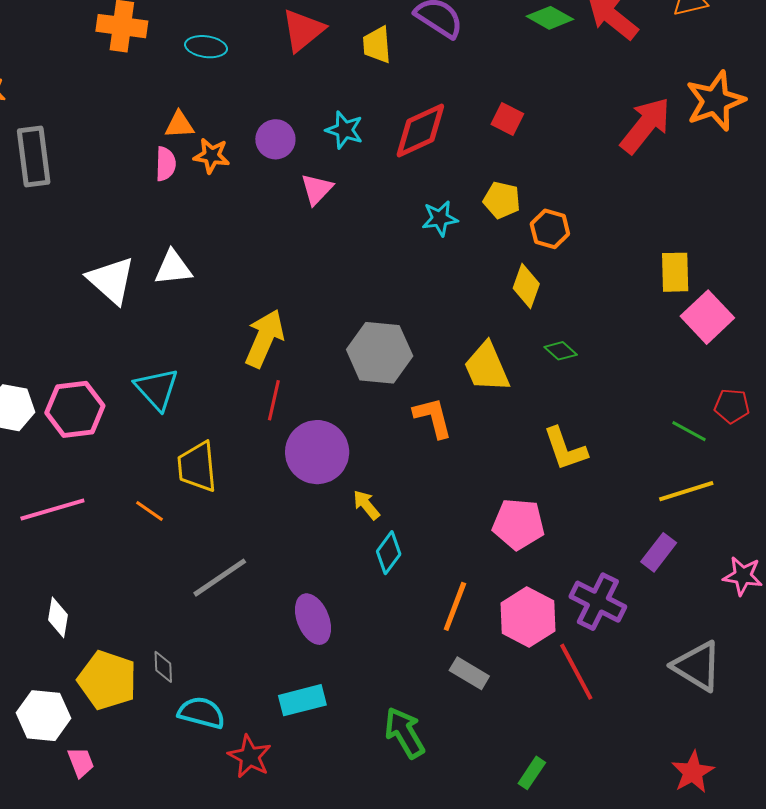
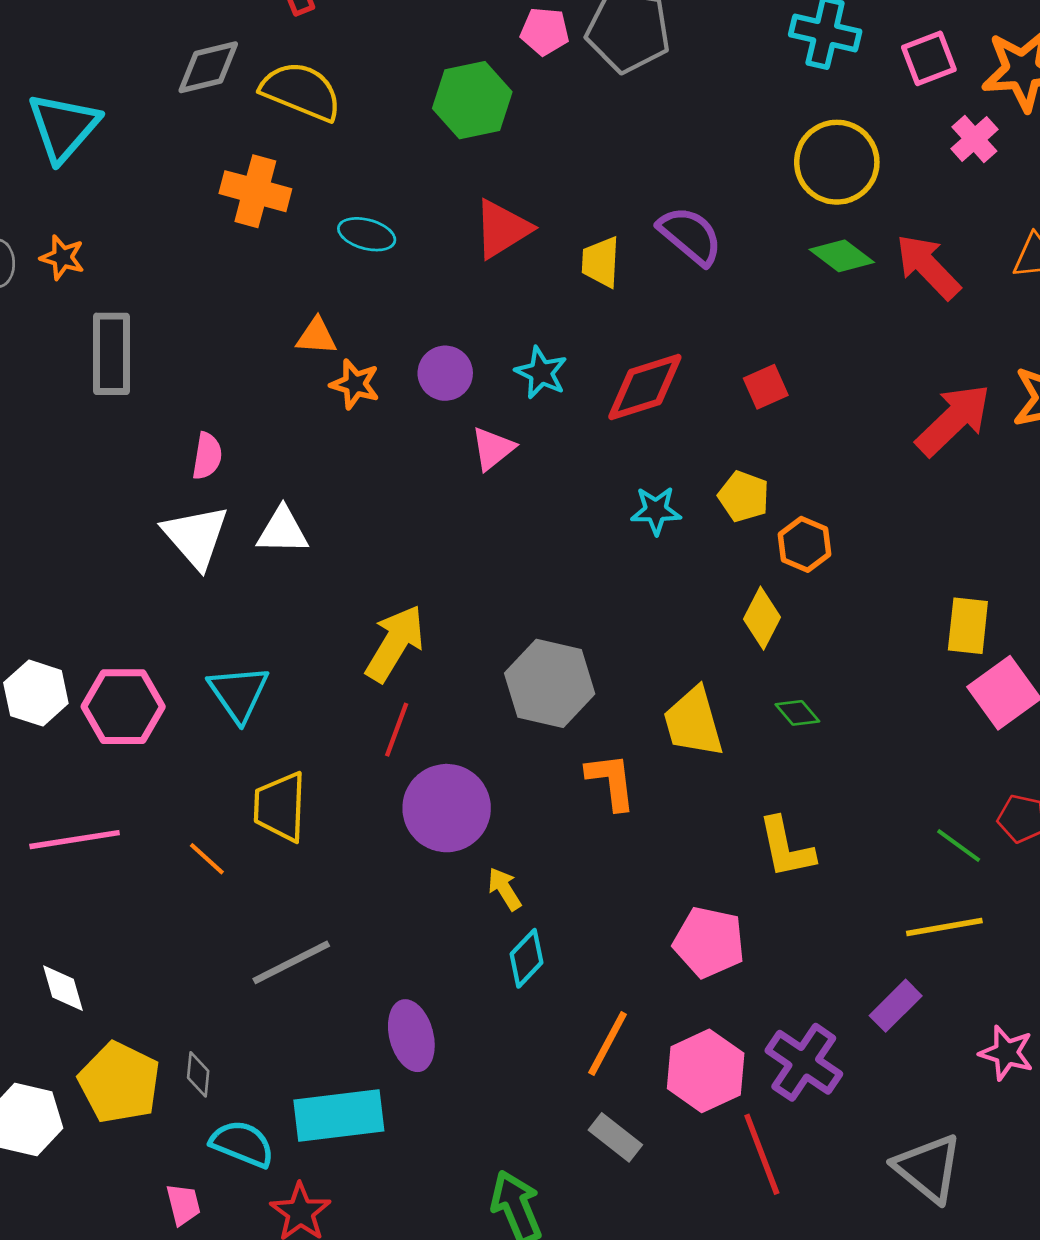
red square: (507, 119) -> (766, 387), turned 32
pink semicircle: (166, 164) -> (207, 456), moved
white diamond: (58, 617) -> (63, 988), turned -33
cyan rectangle: (302, 700) -> (339, 1116), moved, size x1.4
pink trapezoid: (81, 762) -> (183, 1204), moved

